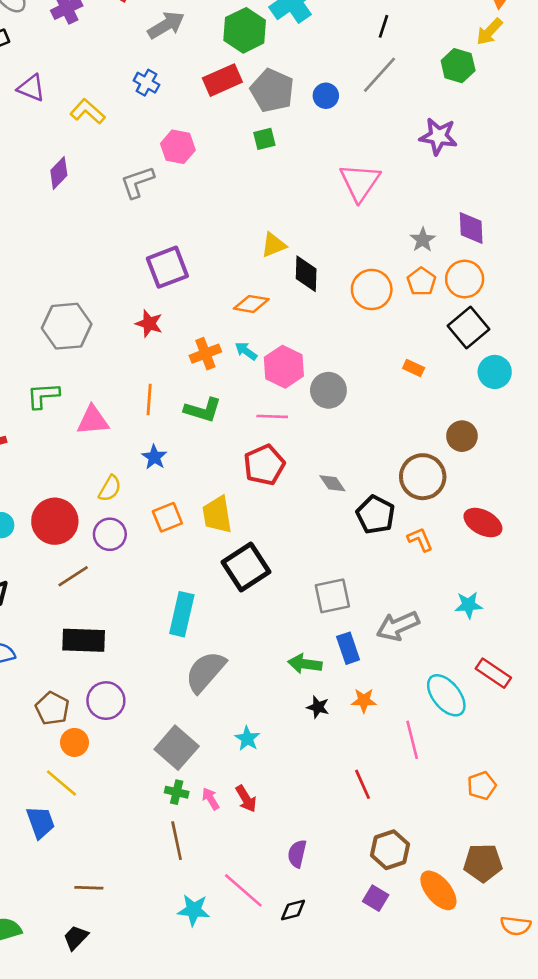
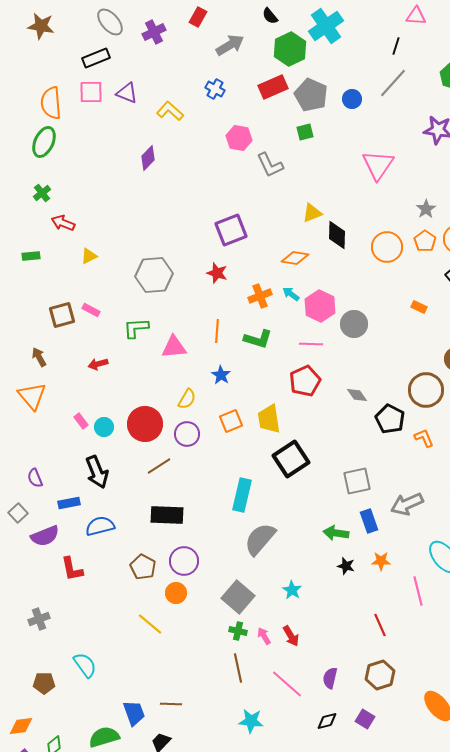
gray L-shape: (137, 182) -> (270, 165), moved, turned -96
orange circle: (74, 742) -> (176, 593), moved
blue trapezoid: (40, 822) -> (134, 713), moved
brown hexagon: (390, 850) -> (380, 675), moved
pink line: (243, 890) -> (287, 684), moved
purple square: (376, 898) -> (365, 719), moved

